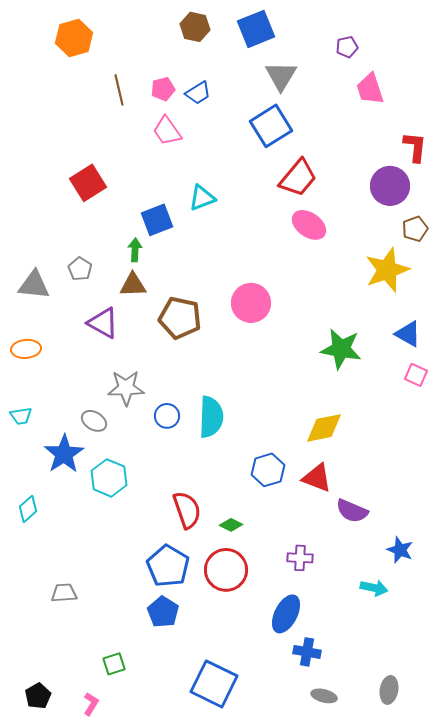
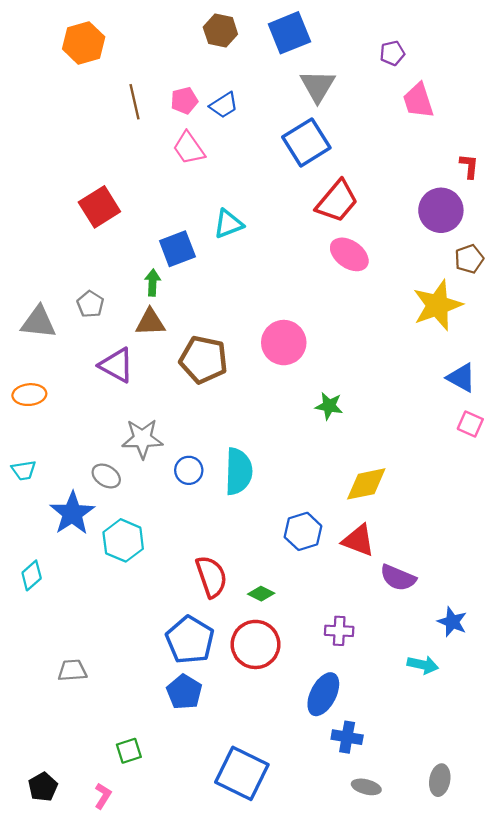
red L-shape: (415, 147) -> (469, 166), size x0.7
green star: (341, 349) -> (329, 406), moved, size x0.6

